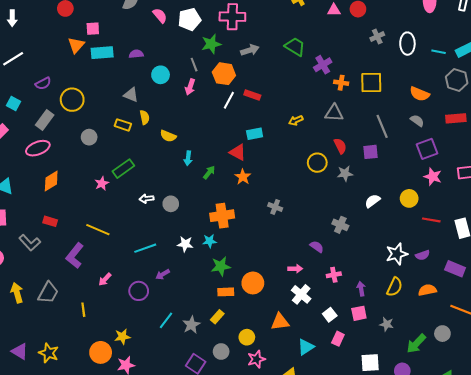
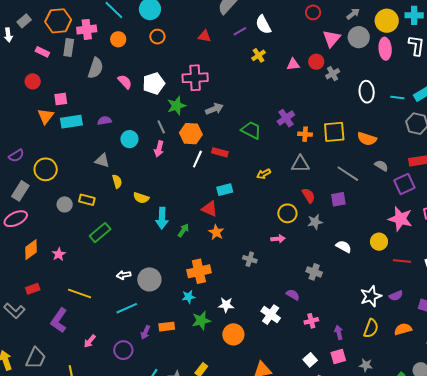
gray cross: (377, 37) -> (333, 74), moved
green trapezoid: (295, 47) -> (251, 130), moved
orange semicircle: (420, 94) -> (367, 139), moved
yellow rectangle: (123, 125) -> (87, 200), moved
gray line: (382, 126) -> (348, 174), turned -30
purple square: (427, 149) -> (404, 184), moved
cyan arrow: (188, 158) -> (162, 218), size x1.5
pink star: (433, 177) -> (400, 219), size x1.4
pink star: (102, 183) -> (59, 254), moved
white arrow: (147, 199) -> (124, 275), moved
white semicircle: (372, 201) -> (344, 247), turned 70
gray circle: (171, 204) -> (149, 279), moved, size x1.5
red rectangle: (50, 221) -> (33, 289), turned -32
white star: (185, 244) -> (226, 305), moved
pink arrow: (295, 269) -> (278, 239), moved
purple arrow: (163, 274) -> (145, 332), turned -32
orange rectangle: (226, 292) -> (167, 327), moved
white cross: (301, 294) -> (271, 315), moved

